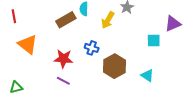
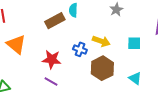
yellow arrow: (108, 20) -> (101, 41), moved, turned -102
cyan square: (154, 40) -> (134, 43), moved

